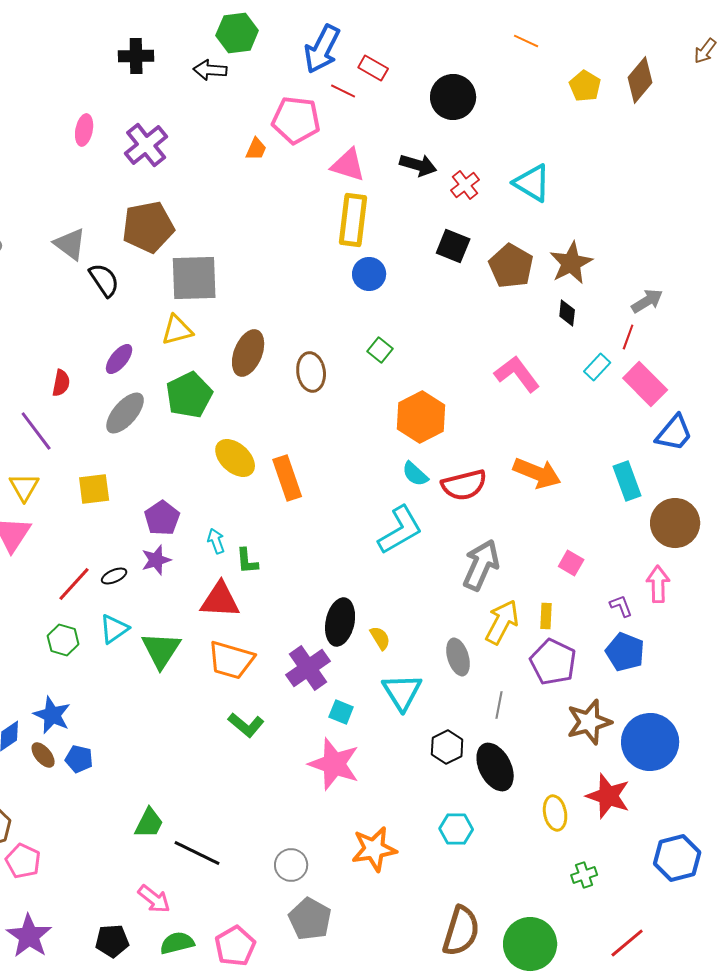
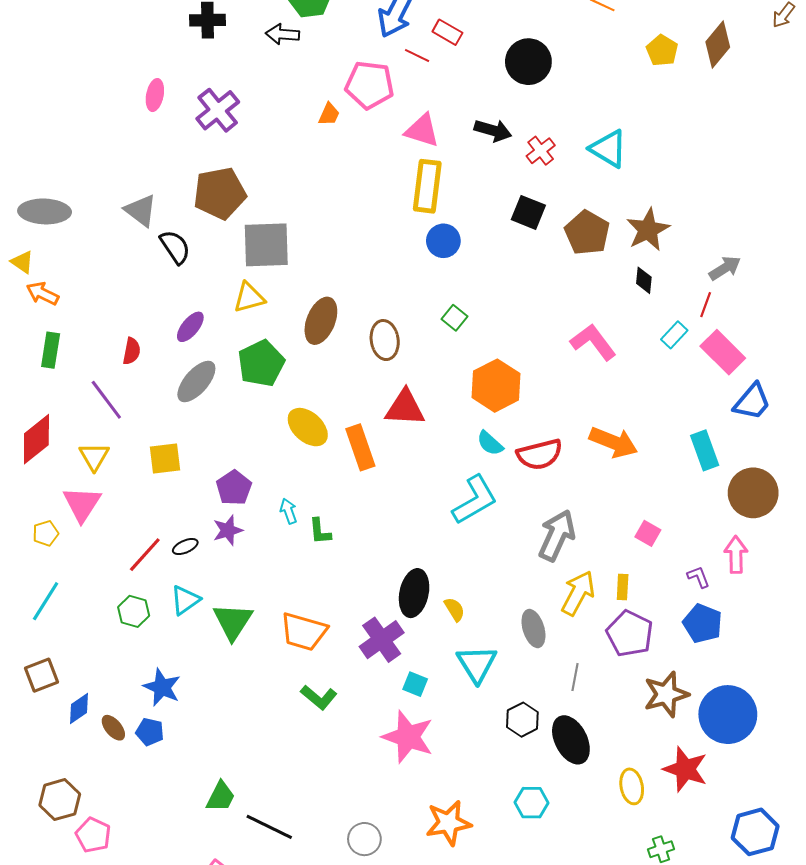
red triangle: (220, 600) -> (405, 408), moved
blue star: (52, 715) -> (162, 687), moved

